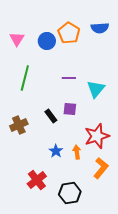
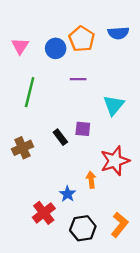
purple line: (69, 78) -> (78, 79), moved
blue star: (56, 151) -> (67, 194), moved
orange L-shape: (101, 168) -> (120, 225), moved

